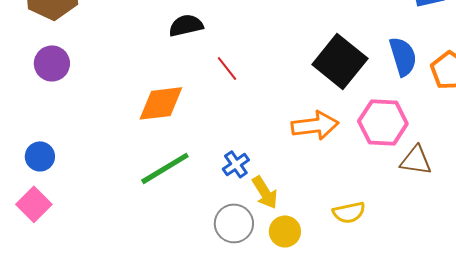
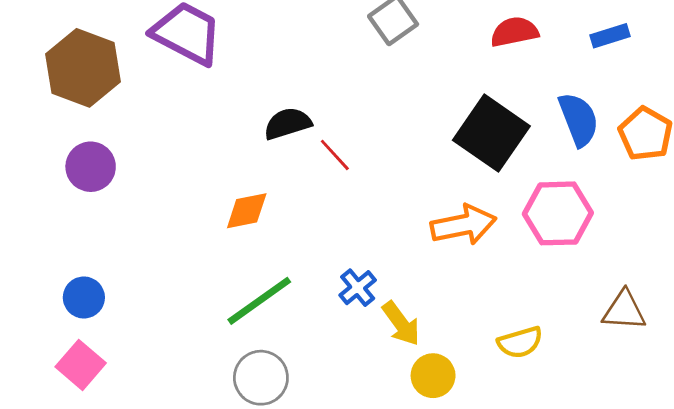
black semicircle: (186, 25) -> (288, 124), moved
orange diamond: (161, 103) -> (247, 211), size x0.7
brown triangle: (416, 160) -> (624, 311), moved
gray circle: (234, 223) -> (261, 378), moved

